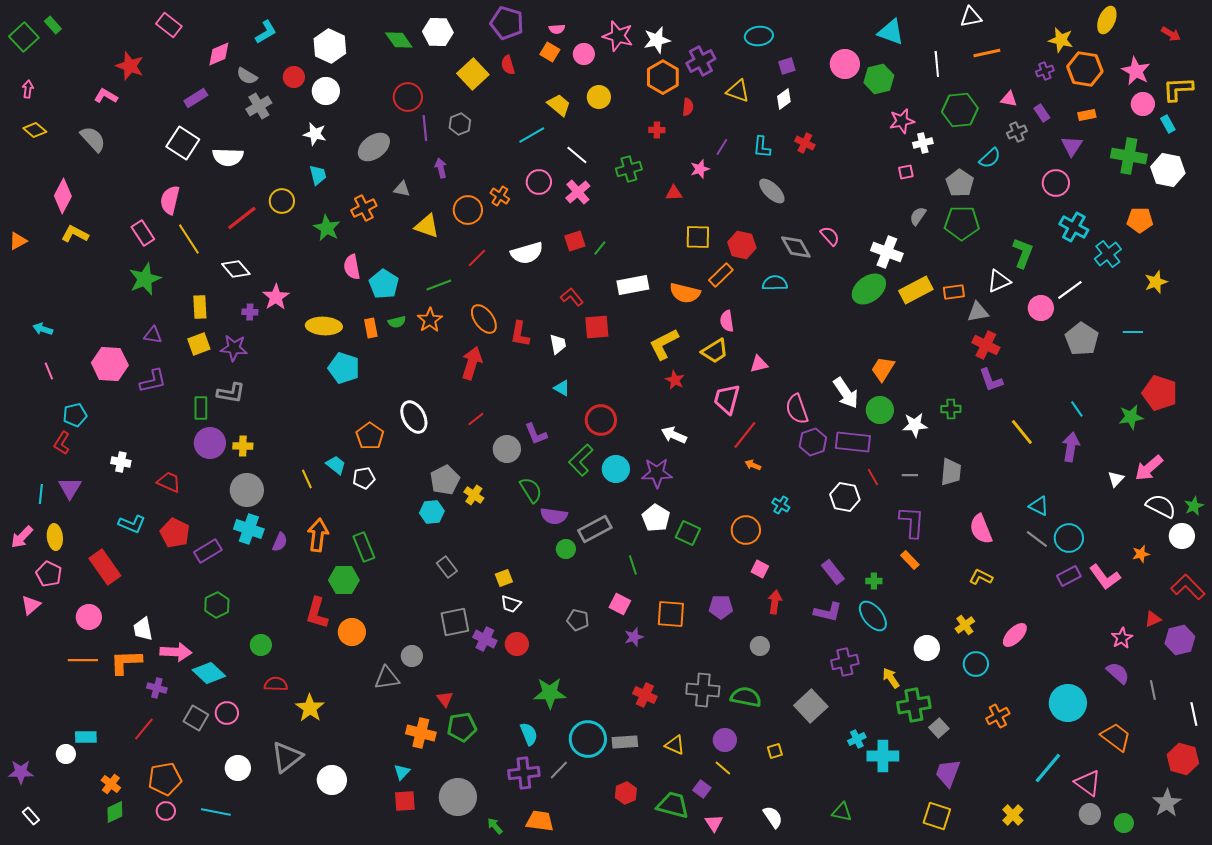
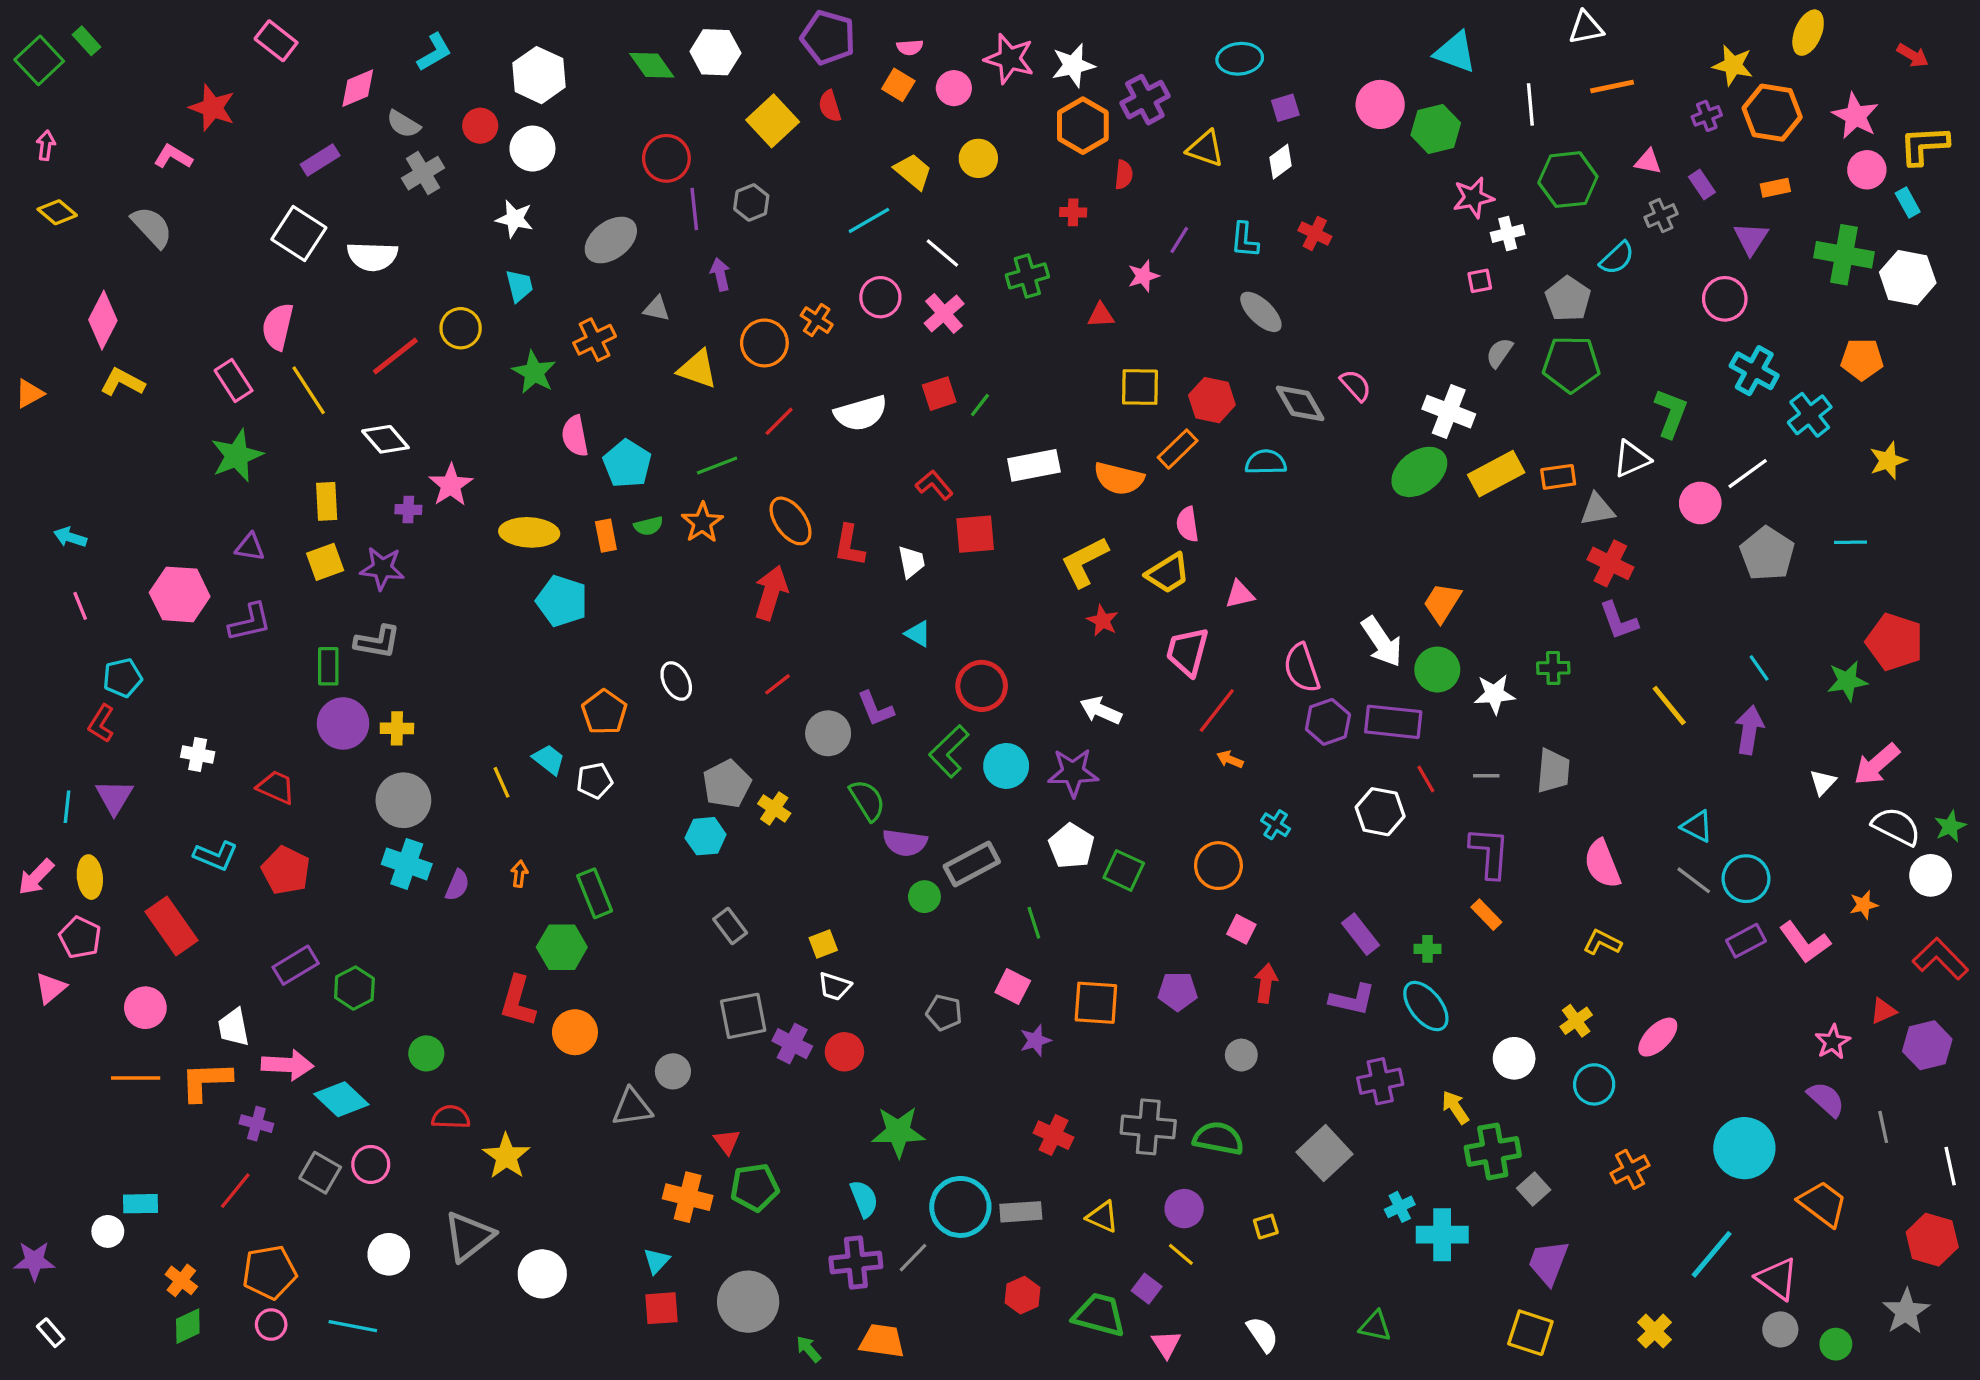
white ellipse: (414, 417) -> (676, 681), size x0.7
orange arrow: (318, 535) -> (519, 874), size x0.5
purple rectangle: (208, 551) -> (296, 965), moved

